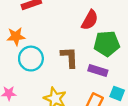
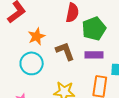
orange star: (16, 36) -> (36, 36), moved

